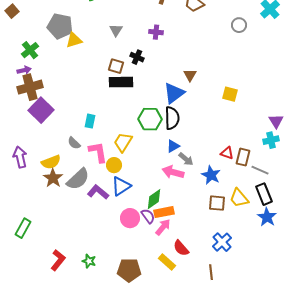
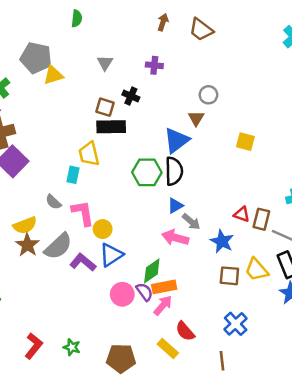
gray circle: (239, 25) -> (208, 95), moved
yellow trapezoid: (123, 142) -> (89, 154), moved, turned -45

